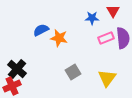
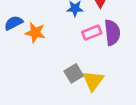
gray square: (73, 72) -> (74, 73), moved

